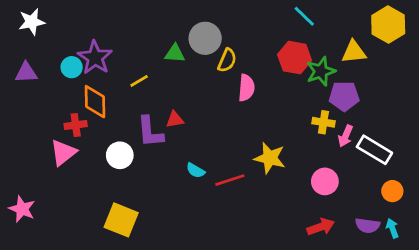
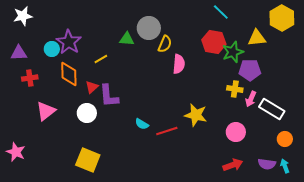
red triangle: (175, 119) -> (92, 87), moved, turned -32
red cross: (76, 125) -> (30, 78), moved

